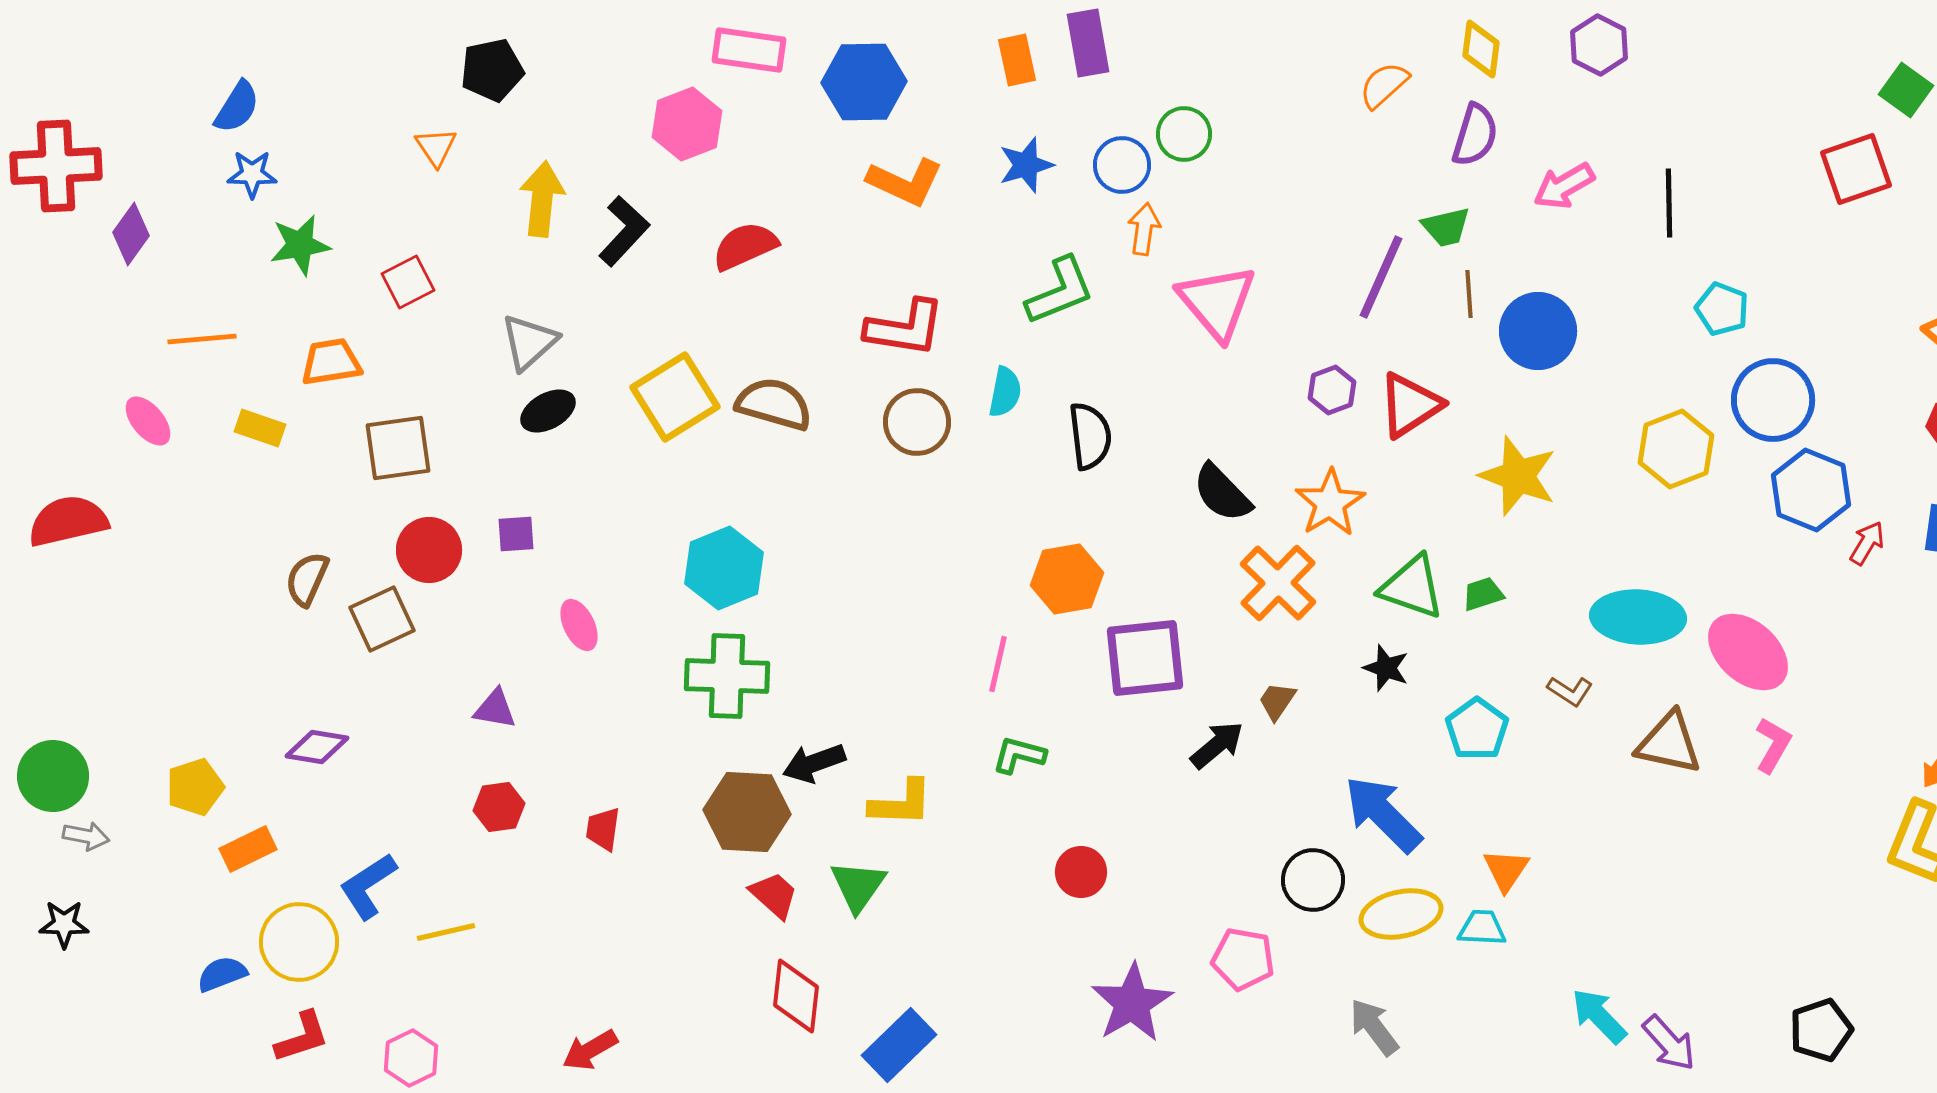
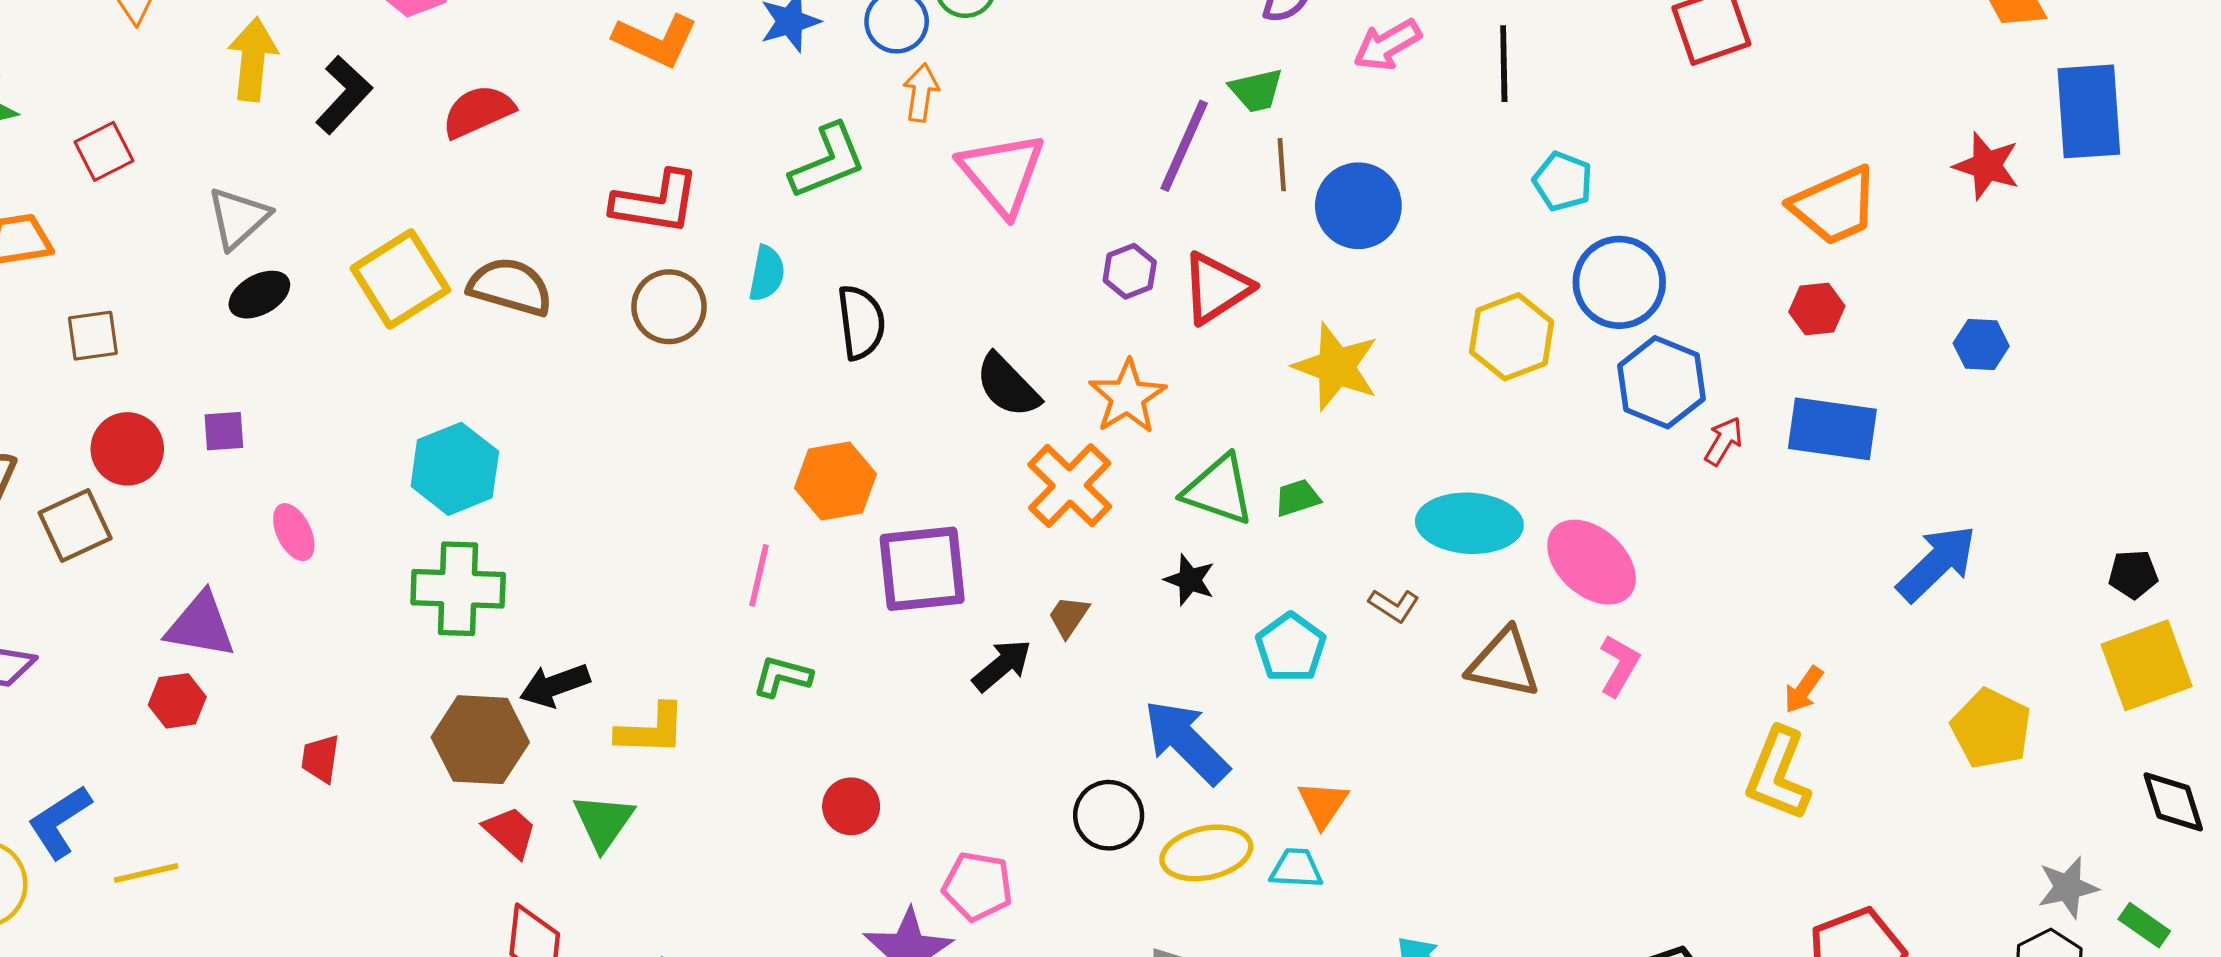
brown square: (398, 448) -> (93, 336), size x0.7
purple triangle: (495, 709) -> (201, 625), size x1.5
red hexagon: (499, 807) -> (177, 701), moved
pink pentagon: (1243, 959) -> (978, 886), moved

